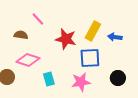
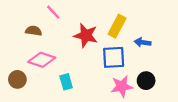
blue arrow: (115, 37) -> (143, 42), moved
pink star: (81, 82) -> (122, 86), moved

